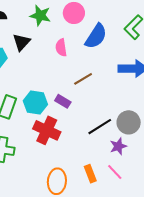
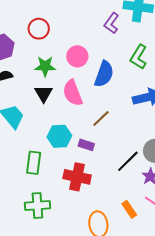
black triangle: (21, 42) -> (44, 94), moved
pink semicircle: (61, 48) -> (73, 93), size x1.5
cyan hexagon: (35, 103) -> (59, 136), moved

